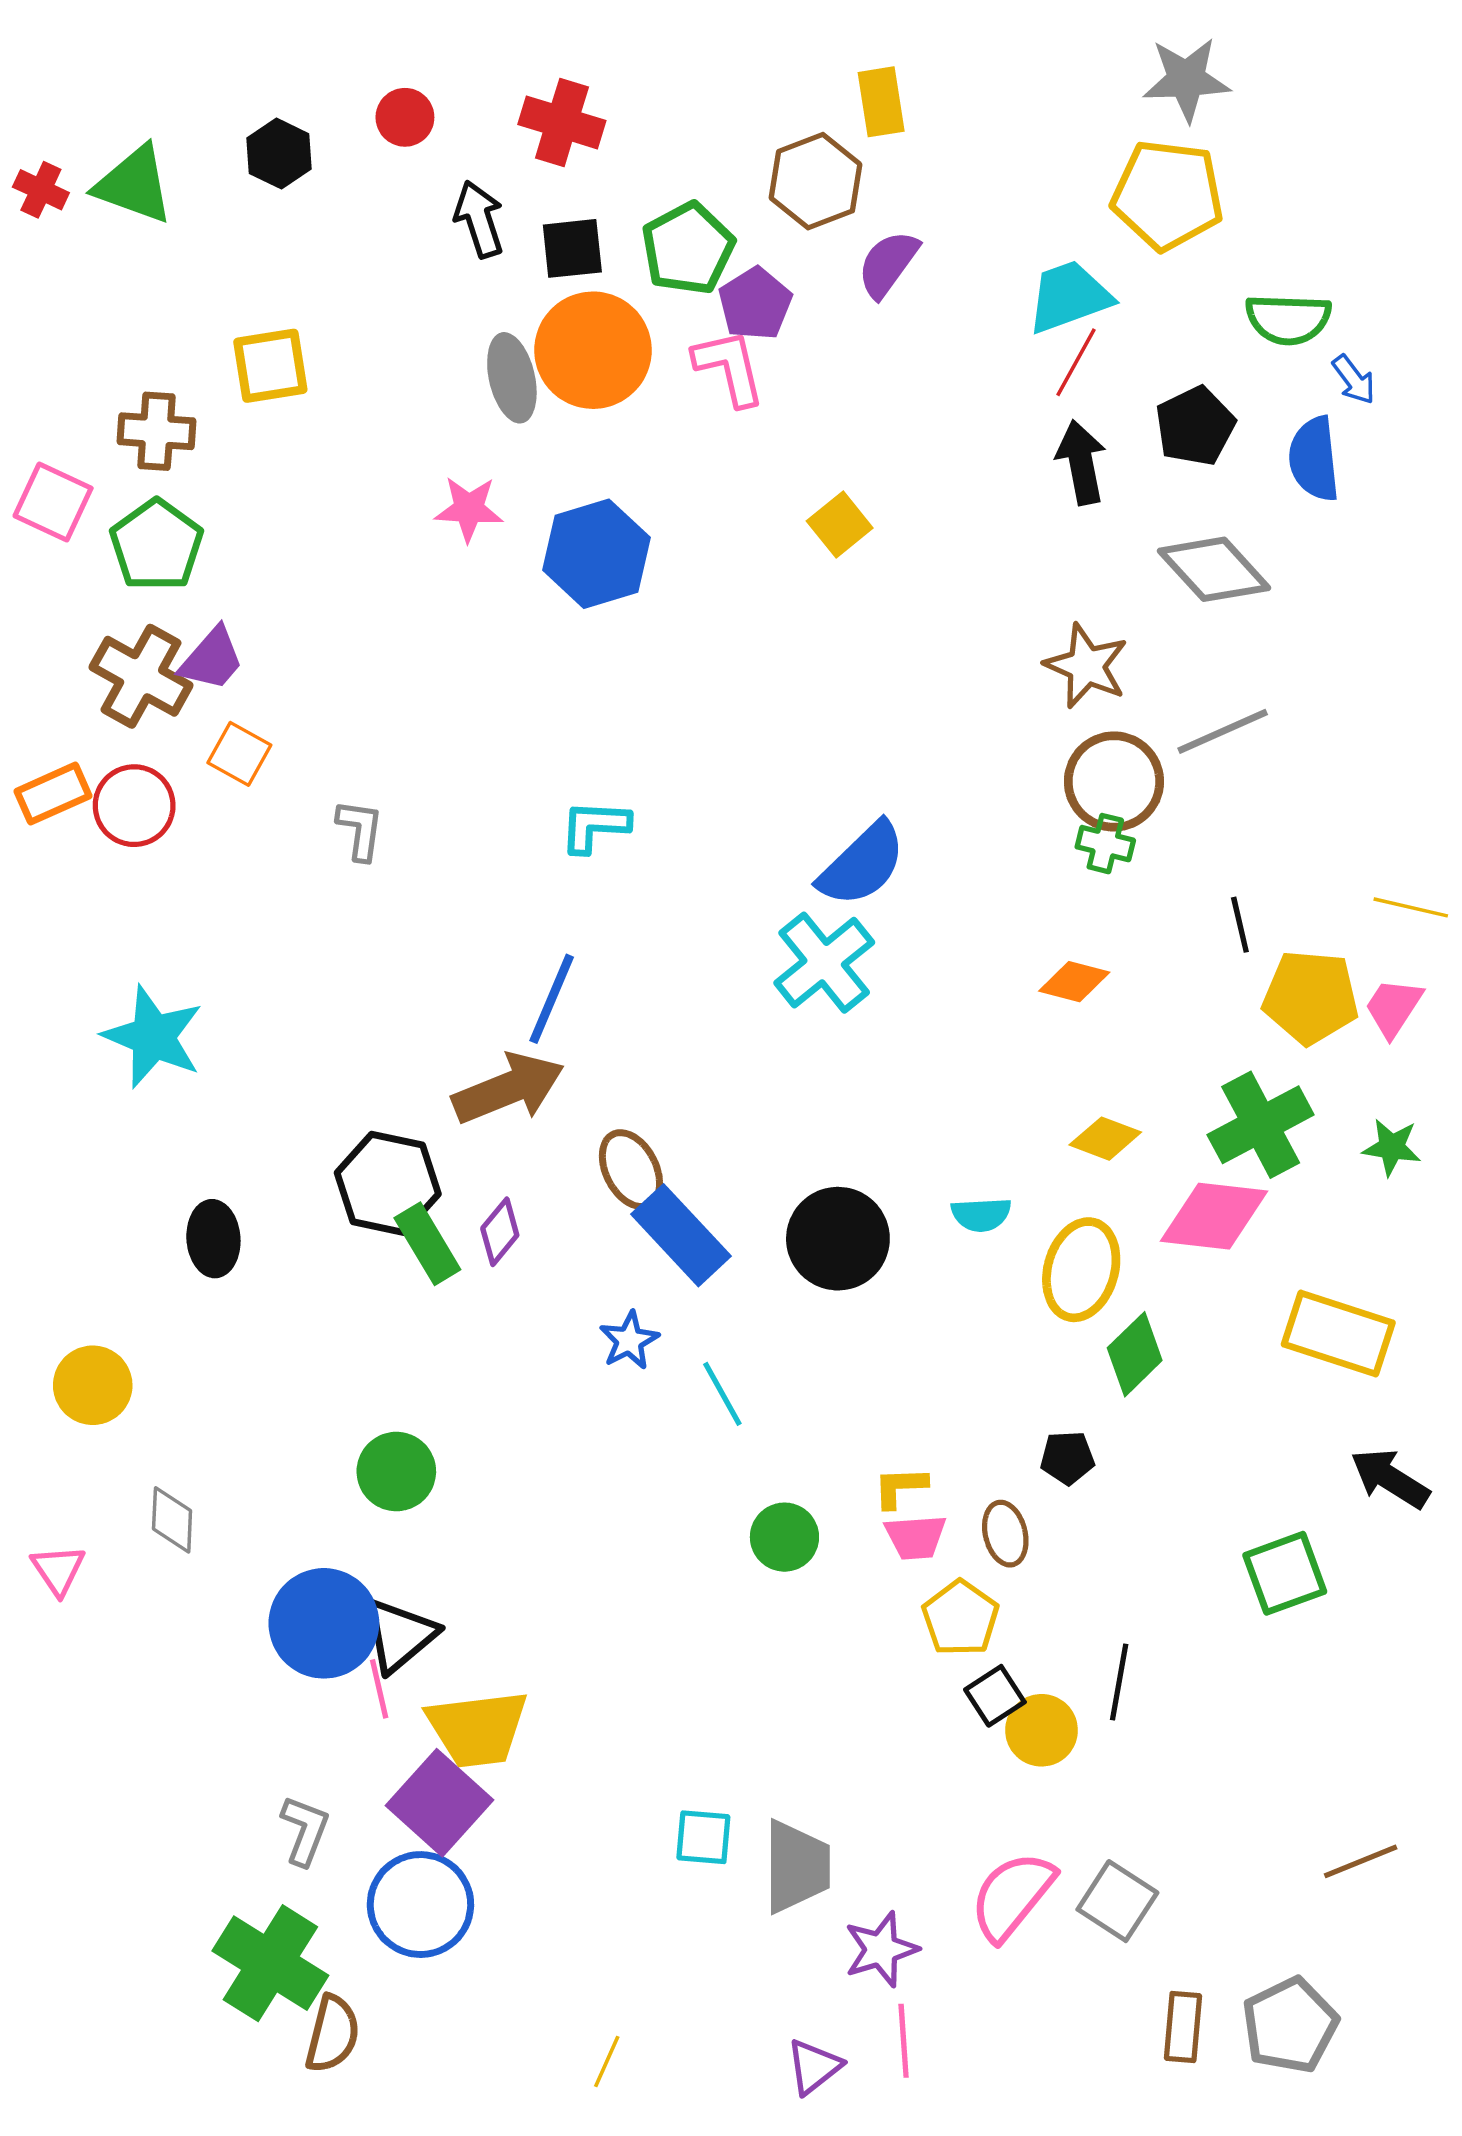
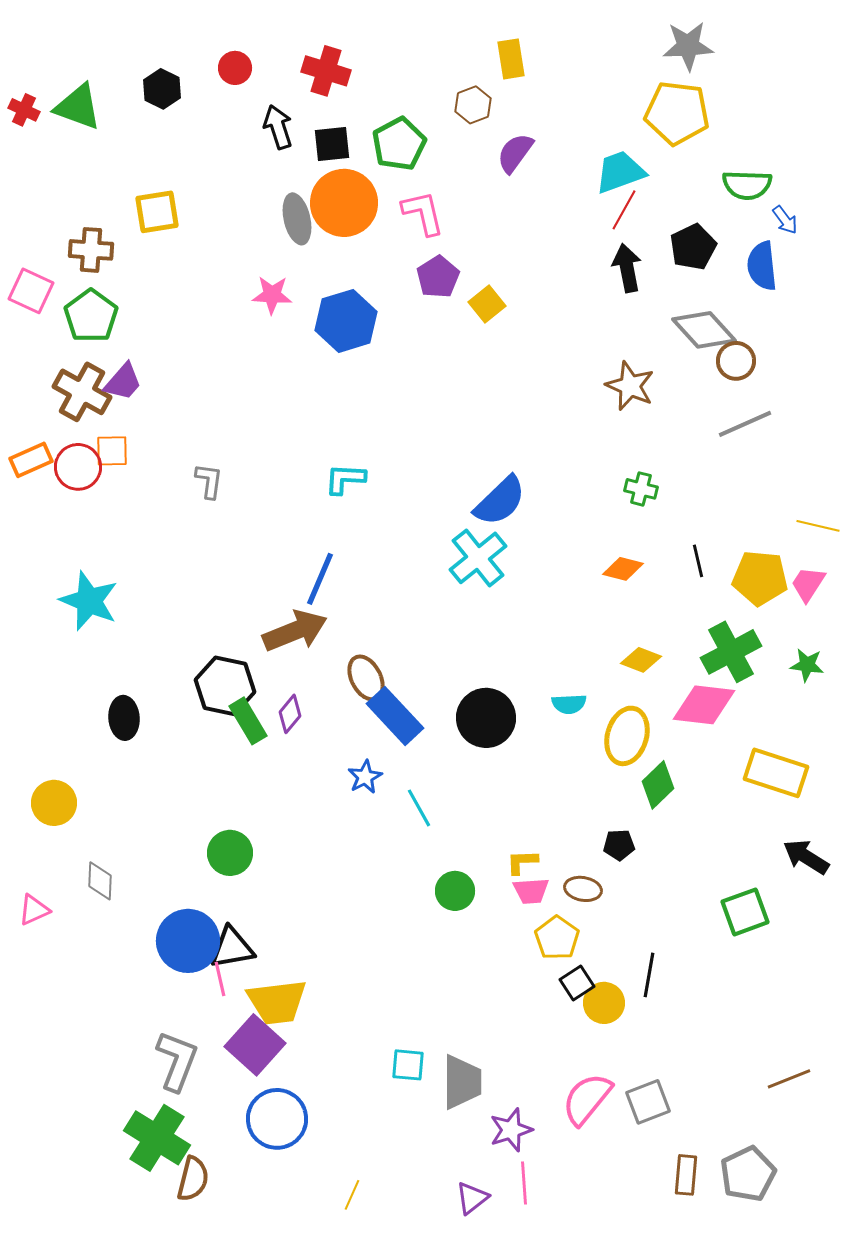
brown hexagon: (816, 181) -> (473, 105), size x0.7
purple pentagon: (755, 304) -> (438, 277), moved
gray line: (1223, 731) -> (745, 424), moved
orange square: (239, 754) -> (112, 451), moved, turned -30
brown circle: (1114, 781) -> (736, 361), moved, size x0.7
black line: (1240, 925) -> (698, 561), moved
brown ellipse: (1005, 1534) -> (583, 889), turned -66
pink triangle: (58, 1570) -> (34, 910), turned 40
black triangle: (400, 1635) -> (232, 948), turned 30
gray L-shape: (305, 1830) -> (177, 1061), size x1.5
gray square: (1117, 1901) -> (648, 1102), turned 36
blue circle: (420, 1905) -> (277, 1119), moved

